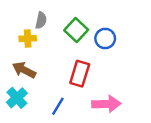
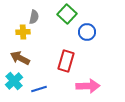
green square: (76, 30) -> (67, 14), moved
blue line: (58, 106) -> (39, 89), moved, turned 42

